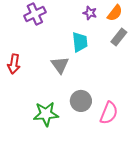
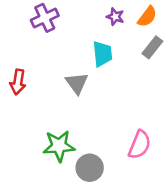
gray circle: (81, 101) -> (90, 168), moved

